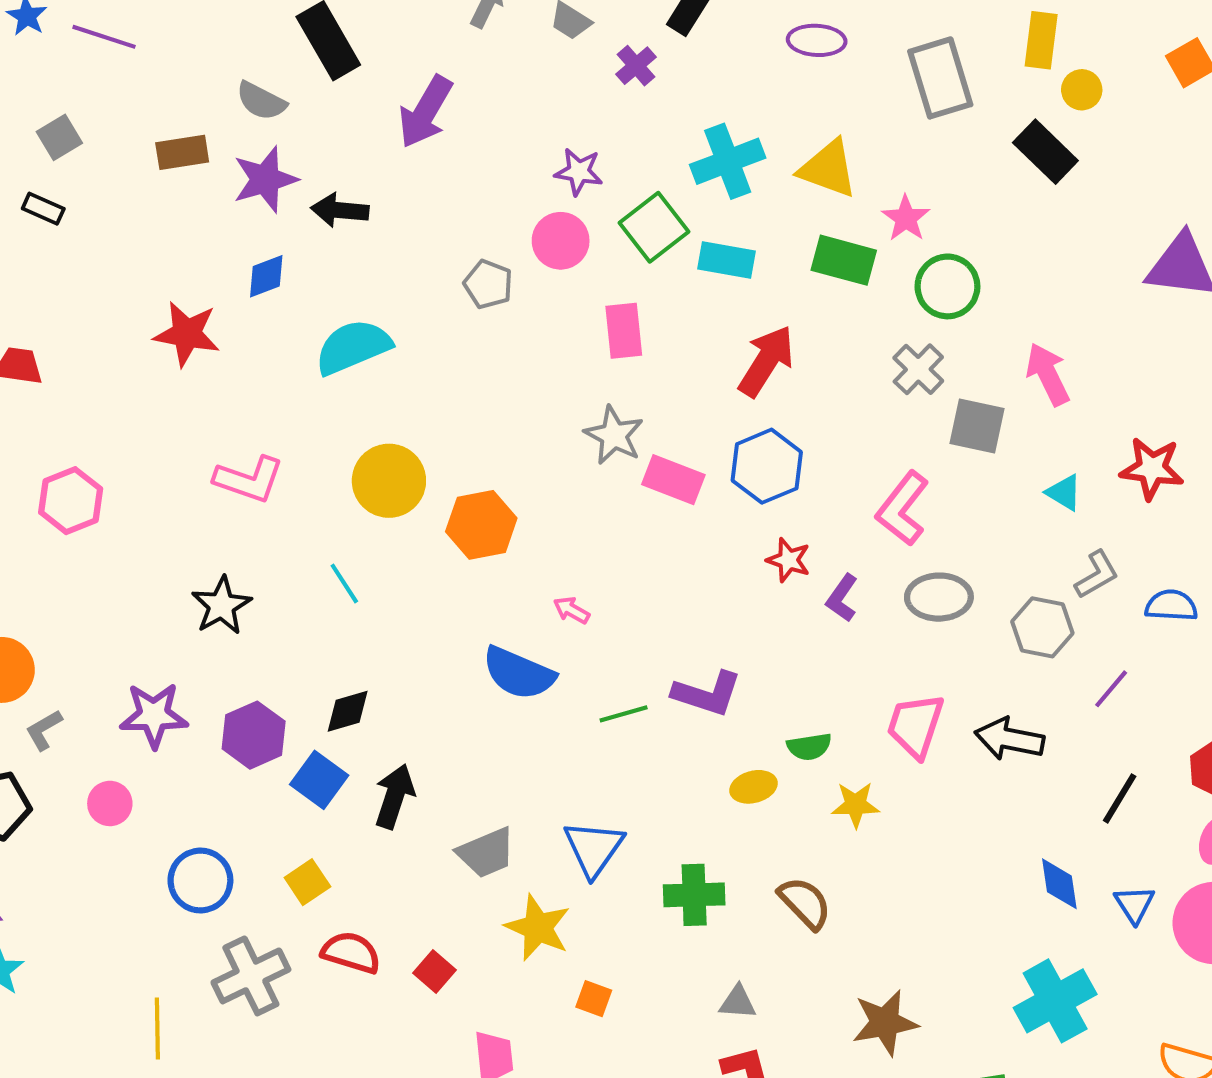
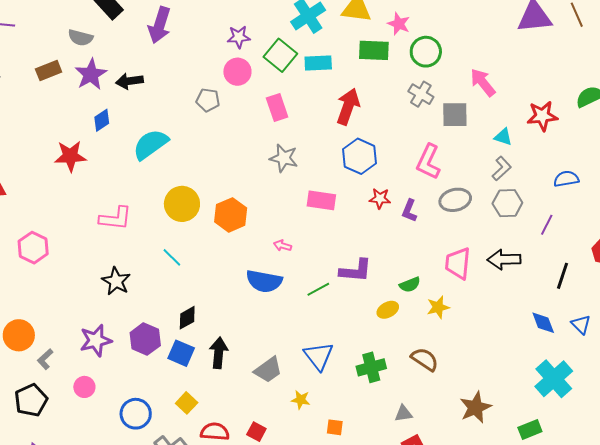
pink rectangle: (673, 480) -> (321, 200), moved
gray L-shape: (1097, 575) -> (502, 169), moved
yellow star: (538, 928) -> (301, 400), size x0.6

